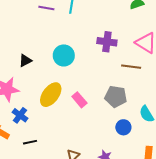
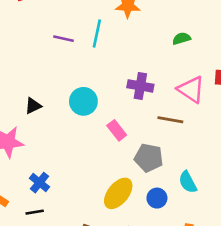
yellow ellipse: (51, 95) -> (118, 193), moved
pink rectangle: (79, 100) -> (117, 130), moved
blue cross: (20, 115) -> (40, 183), moved

